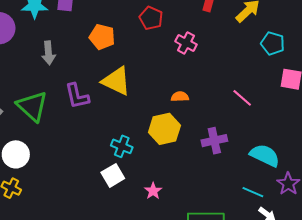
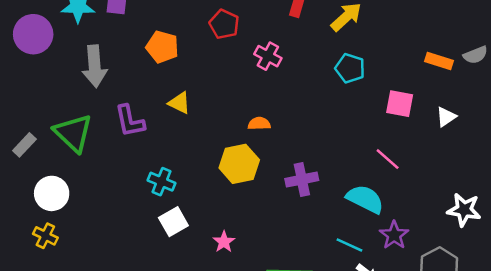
cyan pentagon: (273, 43) -> (350, 68), moved
gray arrow: (48, 53) -> (95, 66), size x1.4
yellow triangle: (116, 81) -> (180, 103), size x0.6
pink line: (242, 98) -> (388, 159), moved
cyan cross: (122, 146) -> (162, 182), moved

